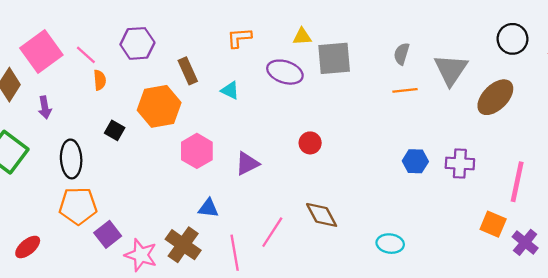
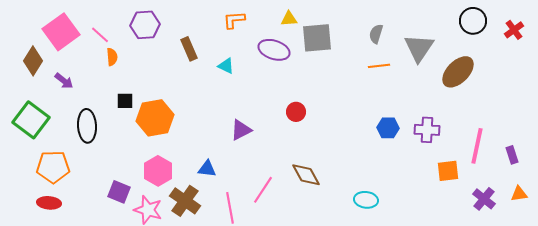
orange hexagon: (159, 106) -> (155, 118), moved
purple arrow: (45, 107) -> (64, 81), turned -42
black square: (115, 130) -> (125, 101), turned -30
pink hexagon: (197, 151) -> (158, 171), moved
orange pentagon: (78, 206) -> (53, 167), moved
orange square: (493, 224) -> (448, 171), moved, turned -30
purple square: (108, 234) -> (119, 192), turned -30
red ellipse: (28, 247) -> (49, 203), turned 45

